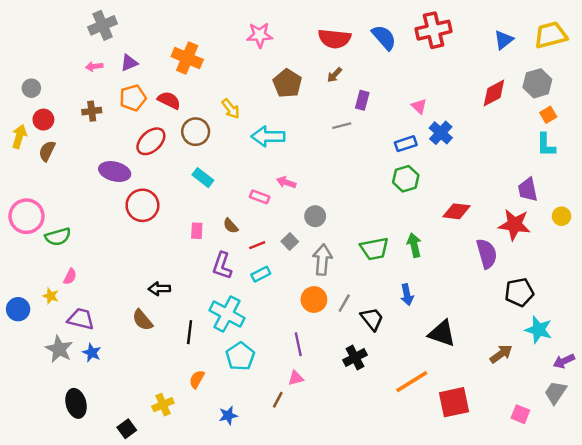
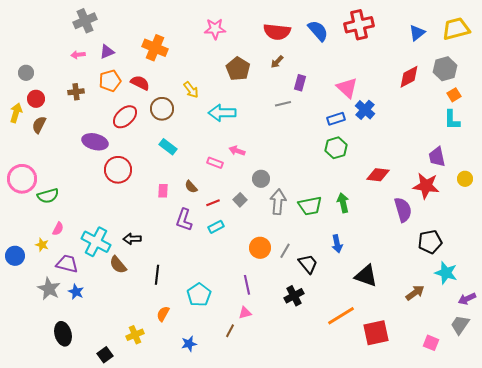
pink triangle: (419, 106) -> (347, 88), size x1.6
gray arrow: (322, 260) -> (278, 202), moved
cyan cross: (227, 314) -> (96, 242), moved

